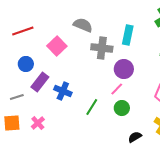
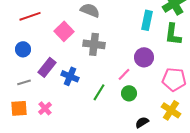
cyan rectangle: (128, 35) -> (147, 20), moved
gray cross: (102, 48) -> (94, 44), moved
blue circle: (26, 64) -> (23, 49), moved
purple circle: (124, 69) -> (144, 57), moved

